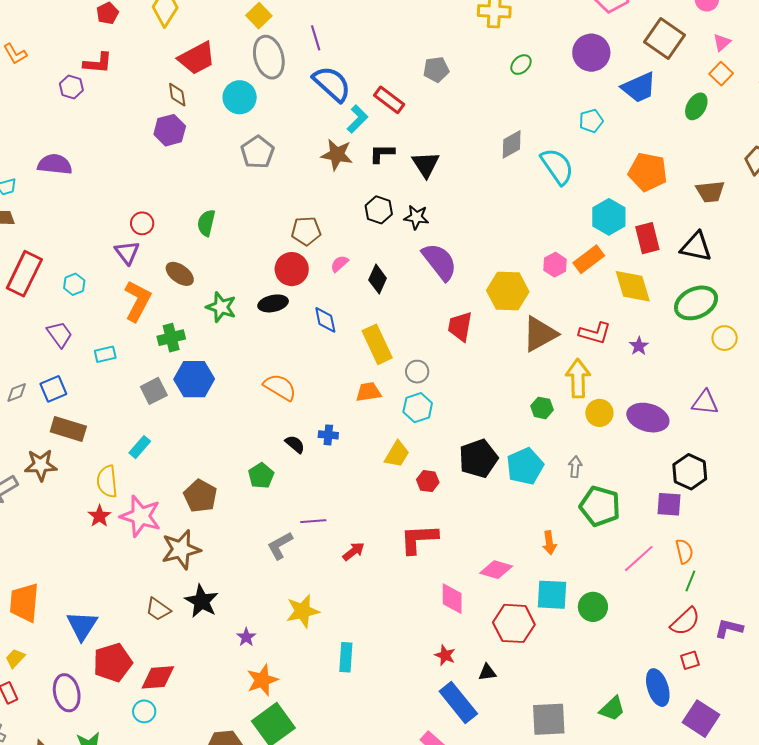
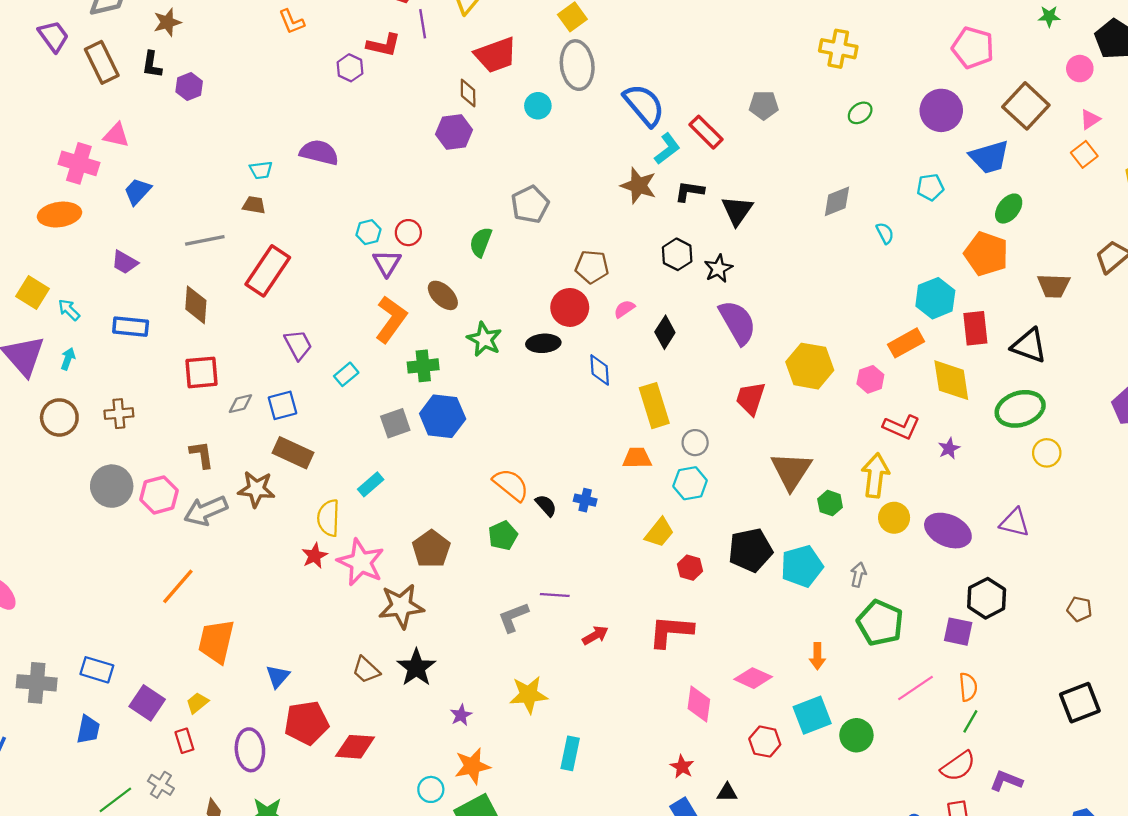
purple line: (316, 38) -> (423, 24), moved
cyan circle: (240, 97) -> (538, 106), size x0.7
green ellipse: (696, 106) -> (1009, 209), moved
gray pentagon: (257, 152) -> (530, 204), moved
cyan semicircle: (557, 166) -> (885, 233), size x0.5
black star: (416, 217) -> (718, 269), turned 30
pink hexagon: (555, 265) -> (870, 379), moved
cyan hexagon: (74, 284) -> (368, 232), moved
brown triangle: (540, 334) -> (791, 471), moved, turned -36
cyan rectangle: (105, 354) -> (346, 374), turned -35
orange semicircle: (280, 387) -> (511, 485), moved
cyan square: (552, 595) -> (812, 715), turned -32
red hexagon: (514, 623) -> (765, 742), size x0.7
blue triangle: (82, 626) -> (278, 676), size x0.7
cyan circle: (144, 711) -> (431, 789), moved

